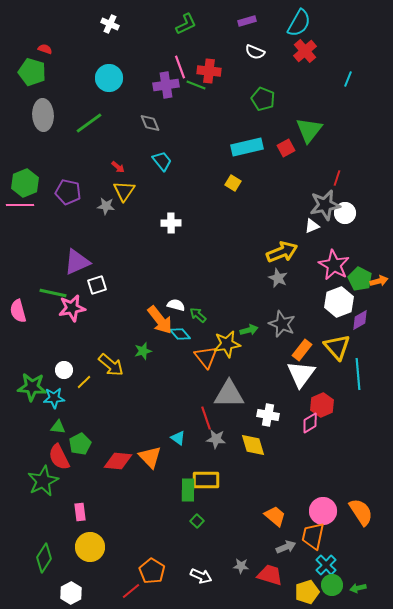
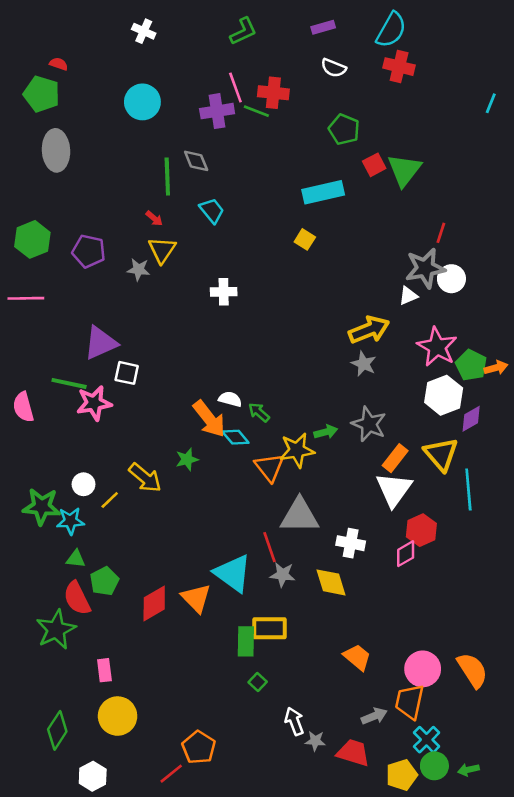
red cross: (305, 51) -> (399, 67), turned -35
cyan line: (348, 79) -> (491, 103), moved
green line: (89, 123) -> (167, 177), moved, turned -56
red square: (286, 148) -> (374, 165), moved
pink line: (20, 205) -> (26, 298), moved
white square: (97, 285) -> (127, 373), turned 30
cyan triangle: (178, 438) -> (233, 573), size x2.0
red diamond: (118, 461) -> (154, 603), turned -36
orange trapezoid: (275, 516) -> (357, 657), moved
white arrow: (201, 576) -> (294, 721), moved, turned -135

